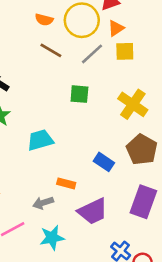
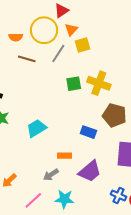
green square: (79, 94) -> (74, 84), moved
cyan star: (52, 238) -> (64, 199), turned 30

